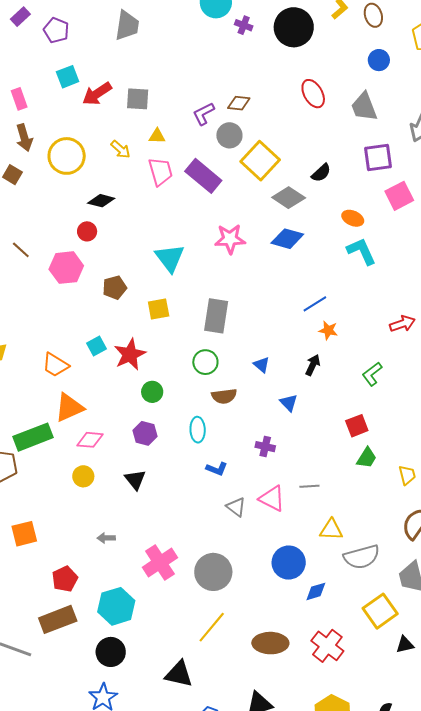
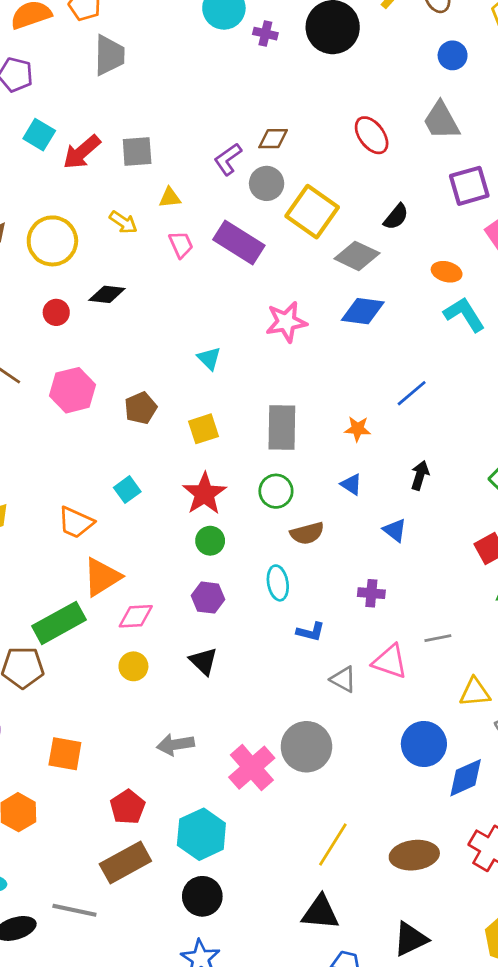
cyan square: (68, 77) -> (39, 135), turned -30
red ellipse: (313, 94) -> (372, 135), moved
pink trapezoid: (160, 172) -> (181, 245), size x0.7
red circle: (87, 231) -> (56, 312), moved
cyan triangle: (170, 258) -> (209, 358), size x0.6
orange star: (328, 330) -> (358, 429), moved
red star: (130, 354) -> (204, 494), moved
orange square: (24, 534) -> (65, 754), turned 32
gray arrow: (106, 538) -> (175, 745), size x1.5
gray circle: (213, 572) -> (306, 747), moved
blue diamond: (316, 591) -> (466, 778), size x1.4
black triangle: (179, 674) -> (320, 912), moved

